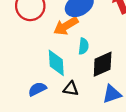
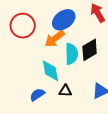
cyan semicircle: (83, 46) -> (72, 54), size x1.5
black diamond: (103, 64) -> (90, 50), moved

